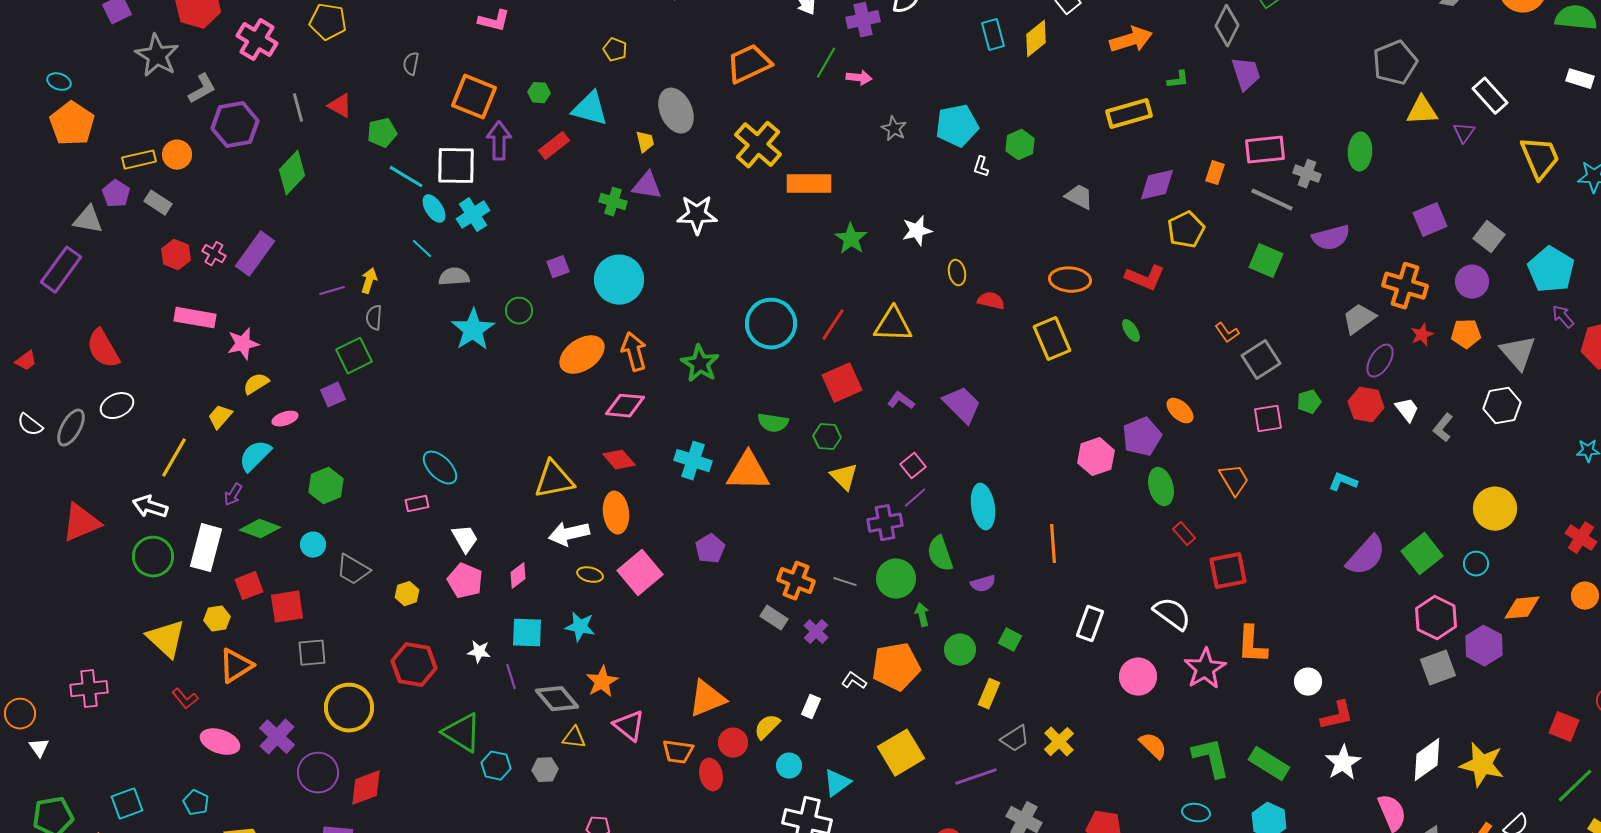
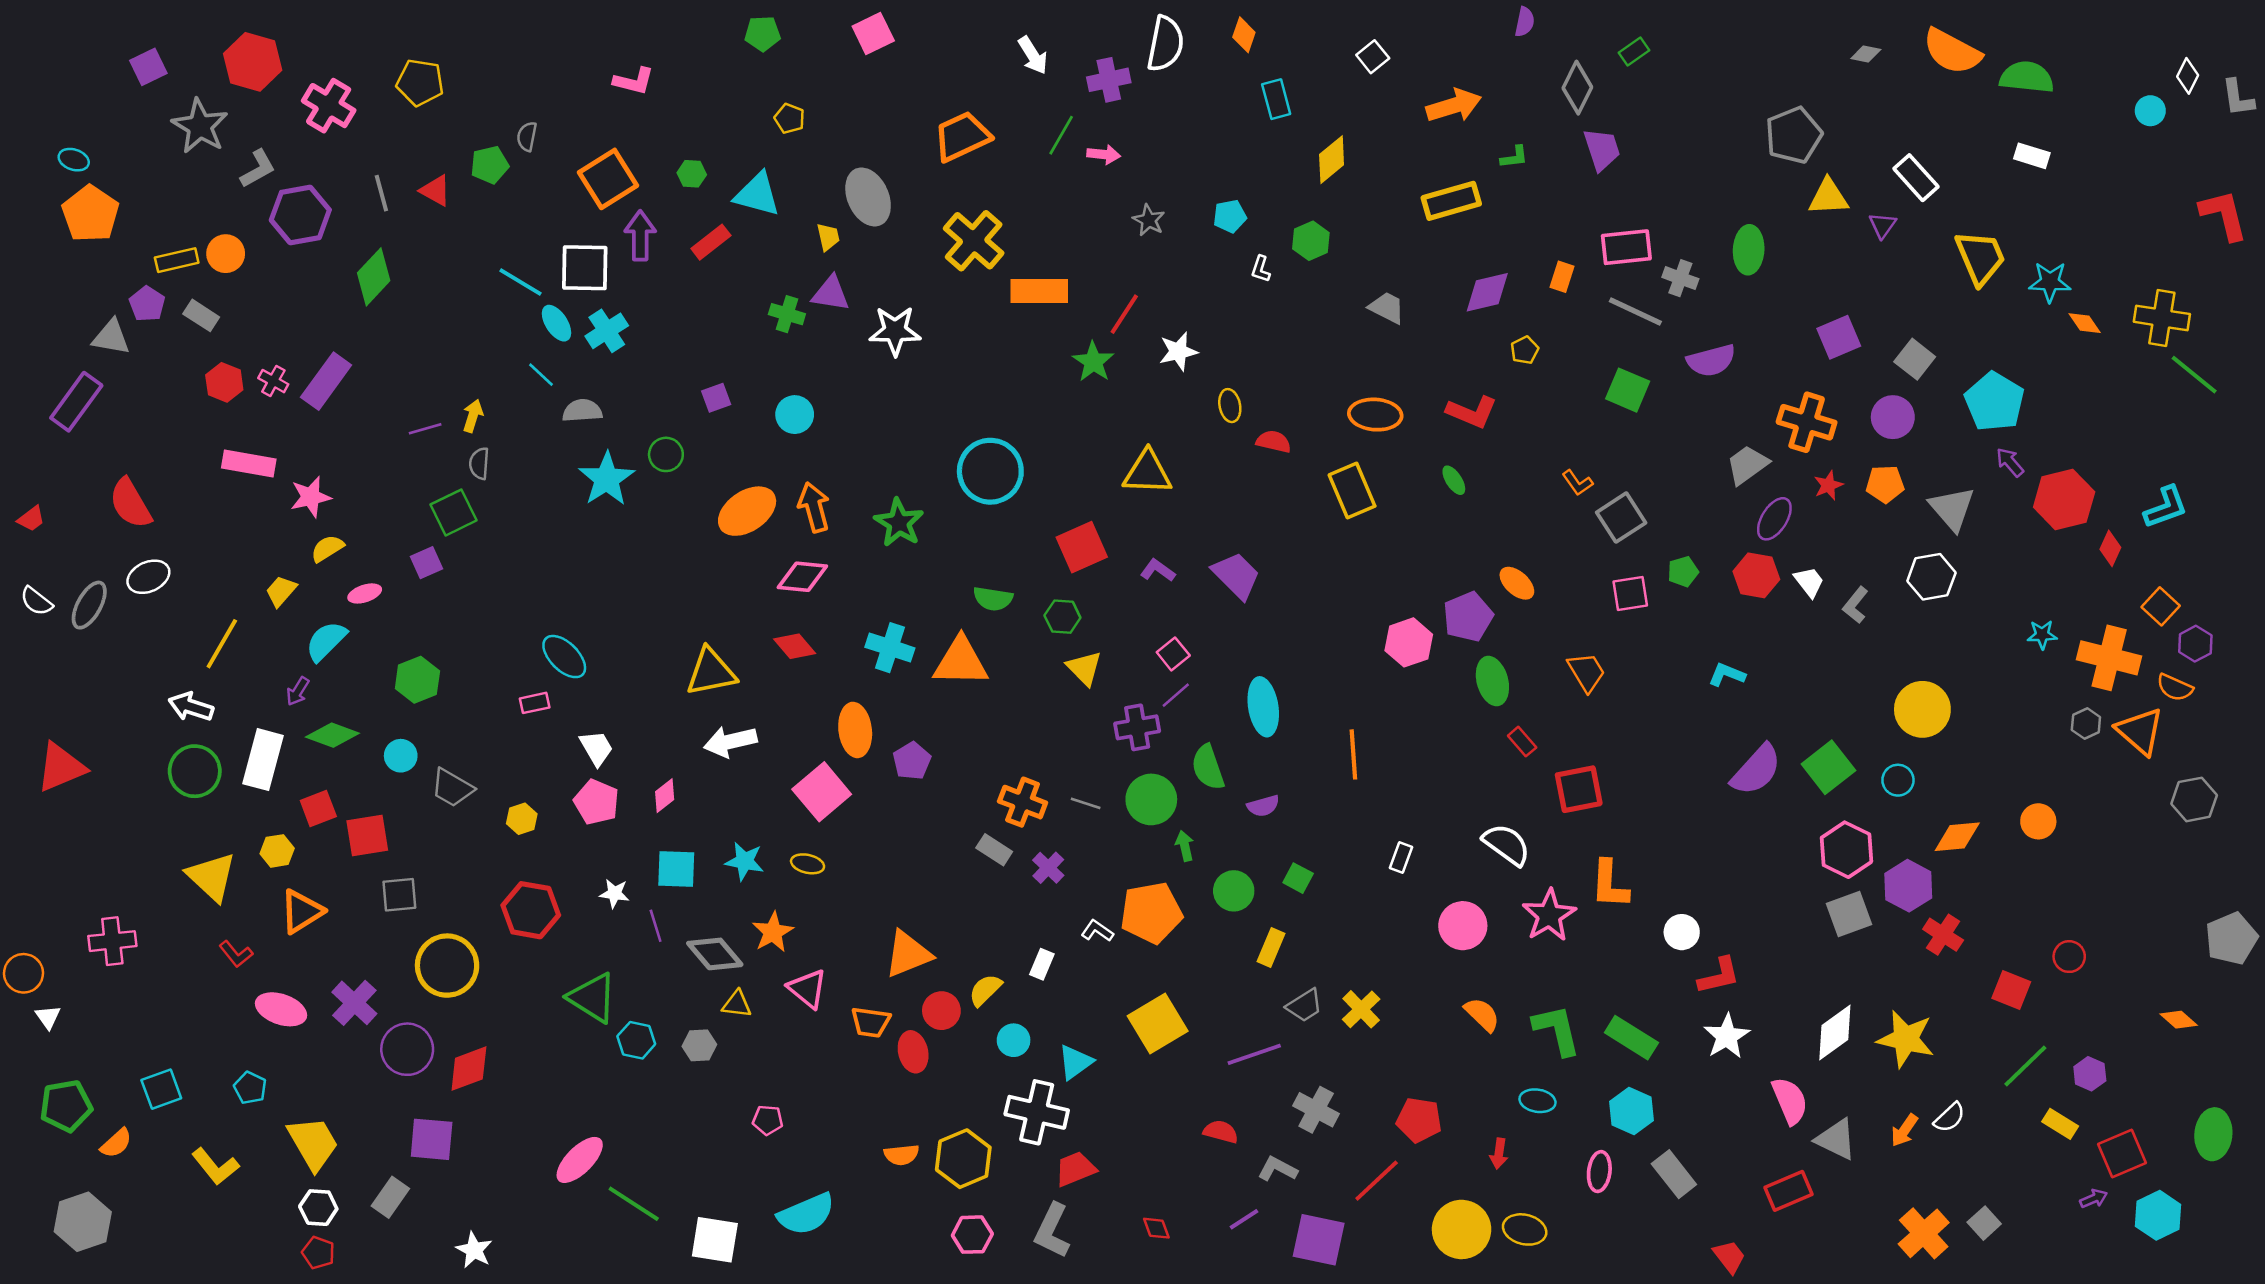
yellow diamond: (1036, 39) -> (1332, 160), moved
orange square: (474, 97) -> (608, 179), turned 36
cyan pentagon: (957, 126) -> (1230, 216), size x0.6
green pentagon: (382, 133) -> (490, 165), moved
yellow pentagon: (1186, 230) -> (1525, 350), size x0.6
cyan circle: (619, 280) -> (795, 415), size x0.6
red line: (833, 325) -> (1124, 314), moved
orange ellipse: (616, 513) -> (855, 730), moved
red triangle: (81, 523) -> (61, 767), moved
red cross: (1581, 538) -> (1943, 935), moved
yellow ellipse: (590, 575) -> (808, 864), moved
white rectangle: (1090, 624) -> (1401, 857), size x0.7

